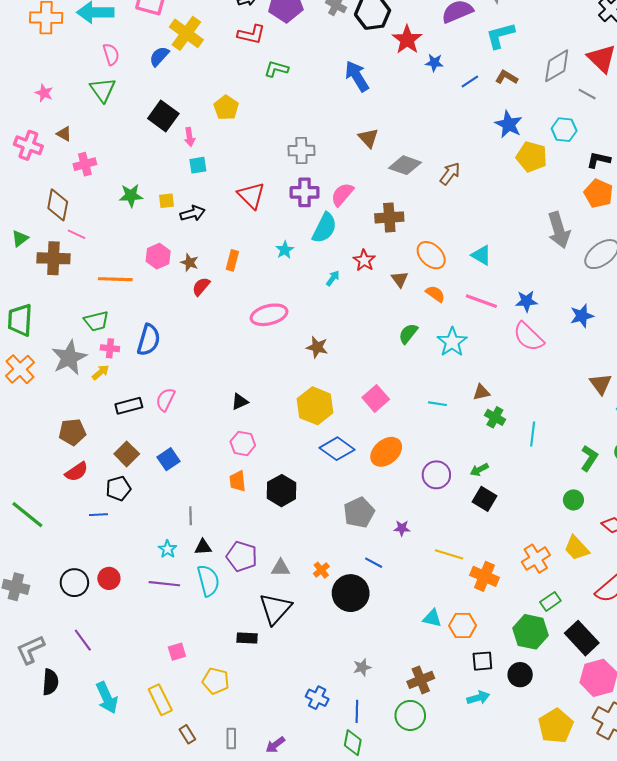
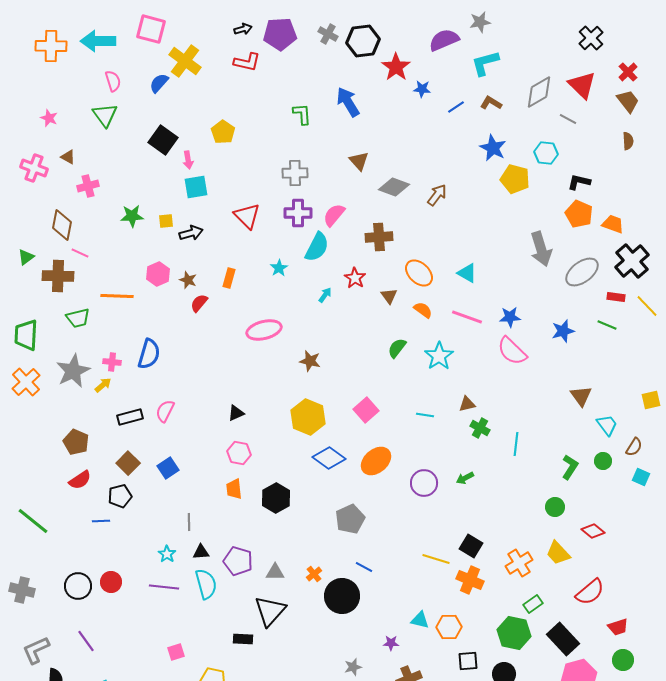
green L-shape: (276, 69) -> (302, 114), moved, turned 70
cyan square: (198, 165) -> (196, 187), size x1.4
green trapezoid: (96, 321) -> (78, 318), moved
brown pentagon: (72, 432) -> (76, 442), turned 30
black square: (485, 499) -> (471, 546), moved
purple star: (402, 528) -> (391, 643), moved

